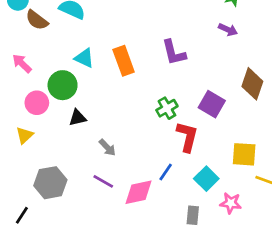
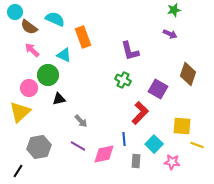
orange rectangle: (124, 61) -> (83, 37), moved
pink arrow: (22, 63) -> (32, 50), moved
green cross: (167, 108) -> (123, 80), moved, turned -35
yellow triangle: (25, 135) -> (20, 112), size x1.6
red L-shape: (187, 137) -> (140, 113), turned 30
blue line: (166, 172) -> (124, 139), turned -40
gray rectangle: (193, 215) -> (136, 161), moved

